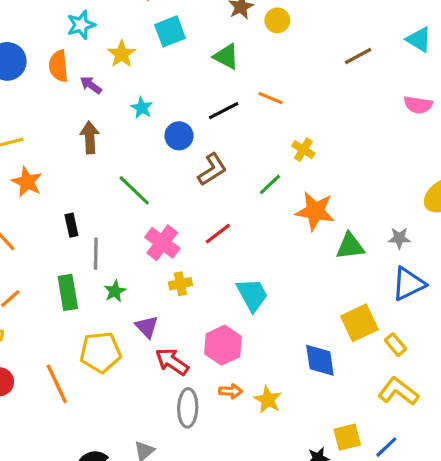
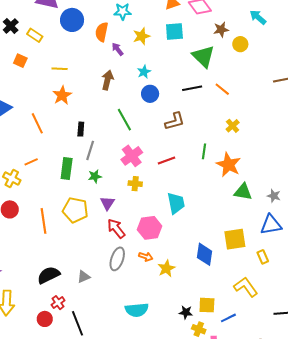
green triangle: (226, 56) -> (203, 56), size x1.4
blue circle: (179, 136) -> (150, 94), moved
green line: (270, 184) -> (204, 151), moved, turned -56
yellow rectangle: (396, 345) -> (263, 257), moved

